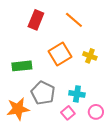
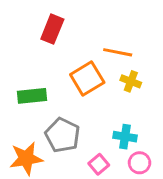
orange line: (74, 20) -> (118, 52), moved, turned -30
cyan cross: (77, 94) -> (125, 137), moved

